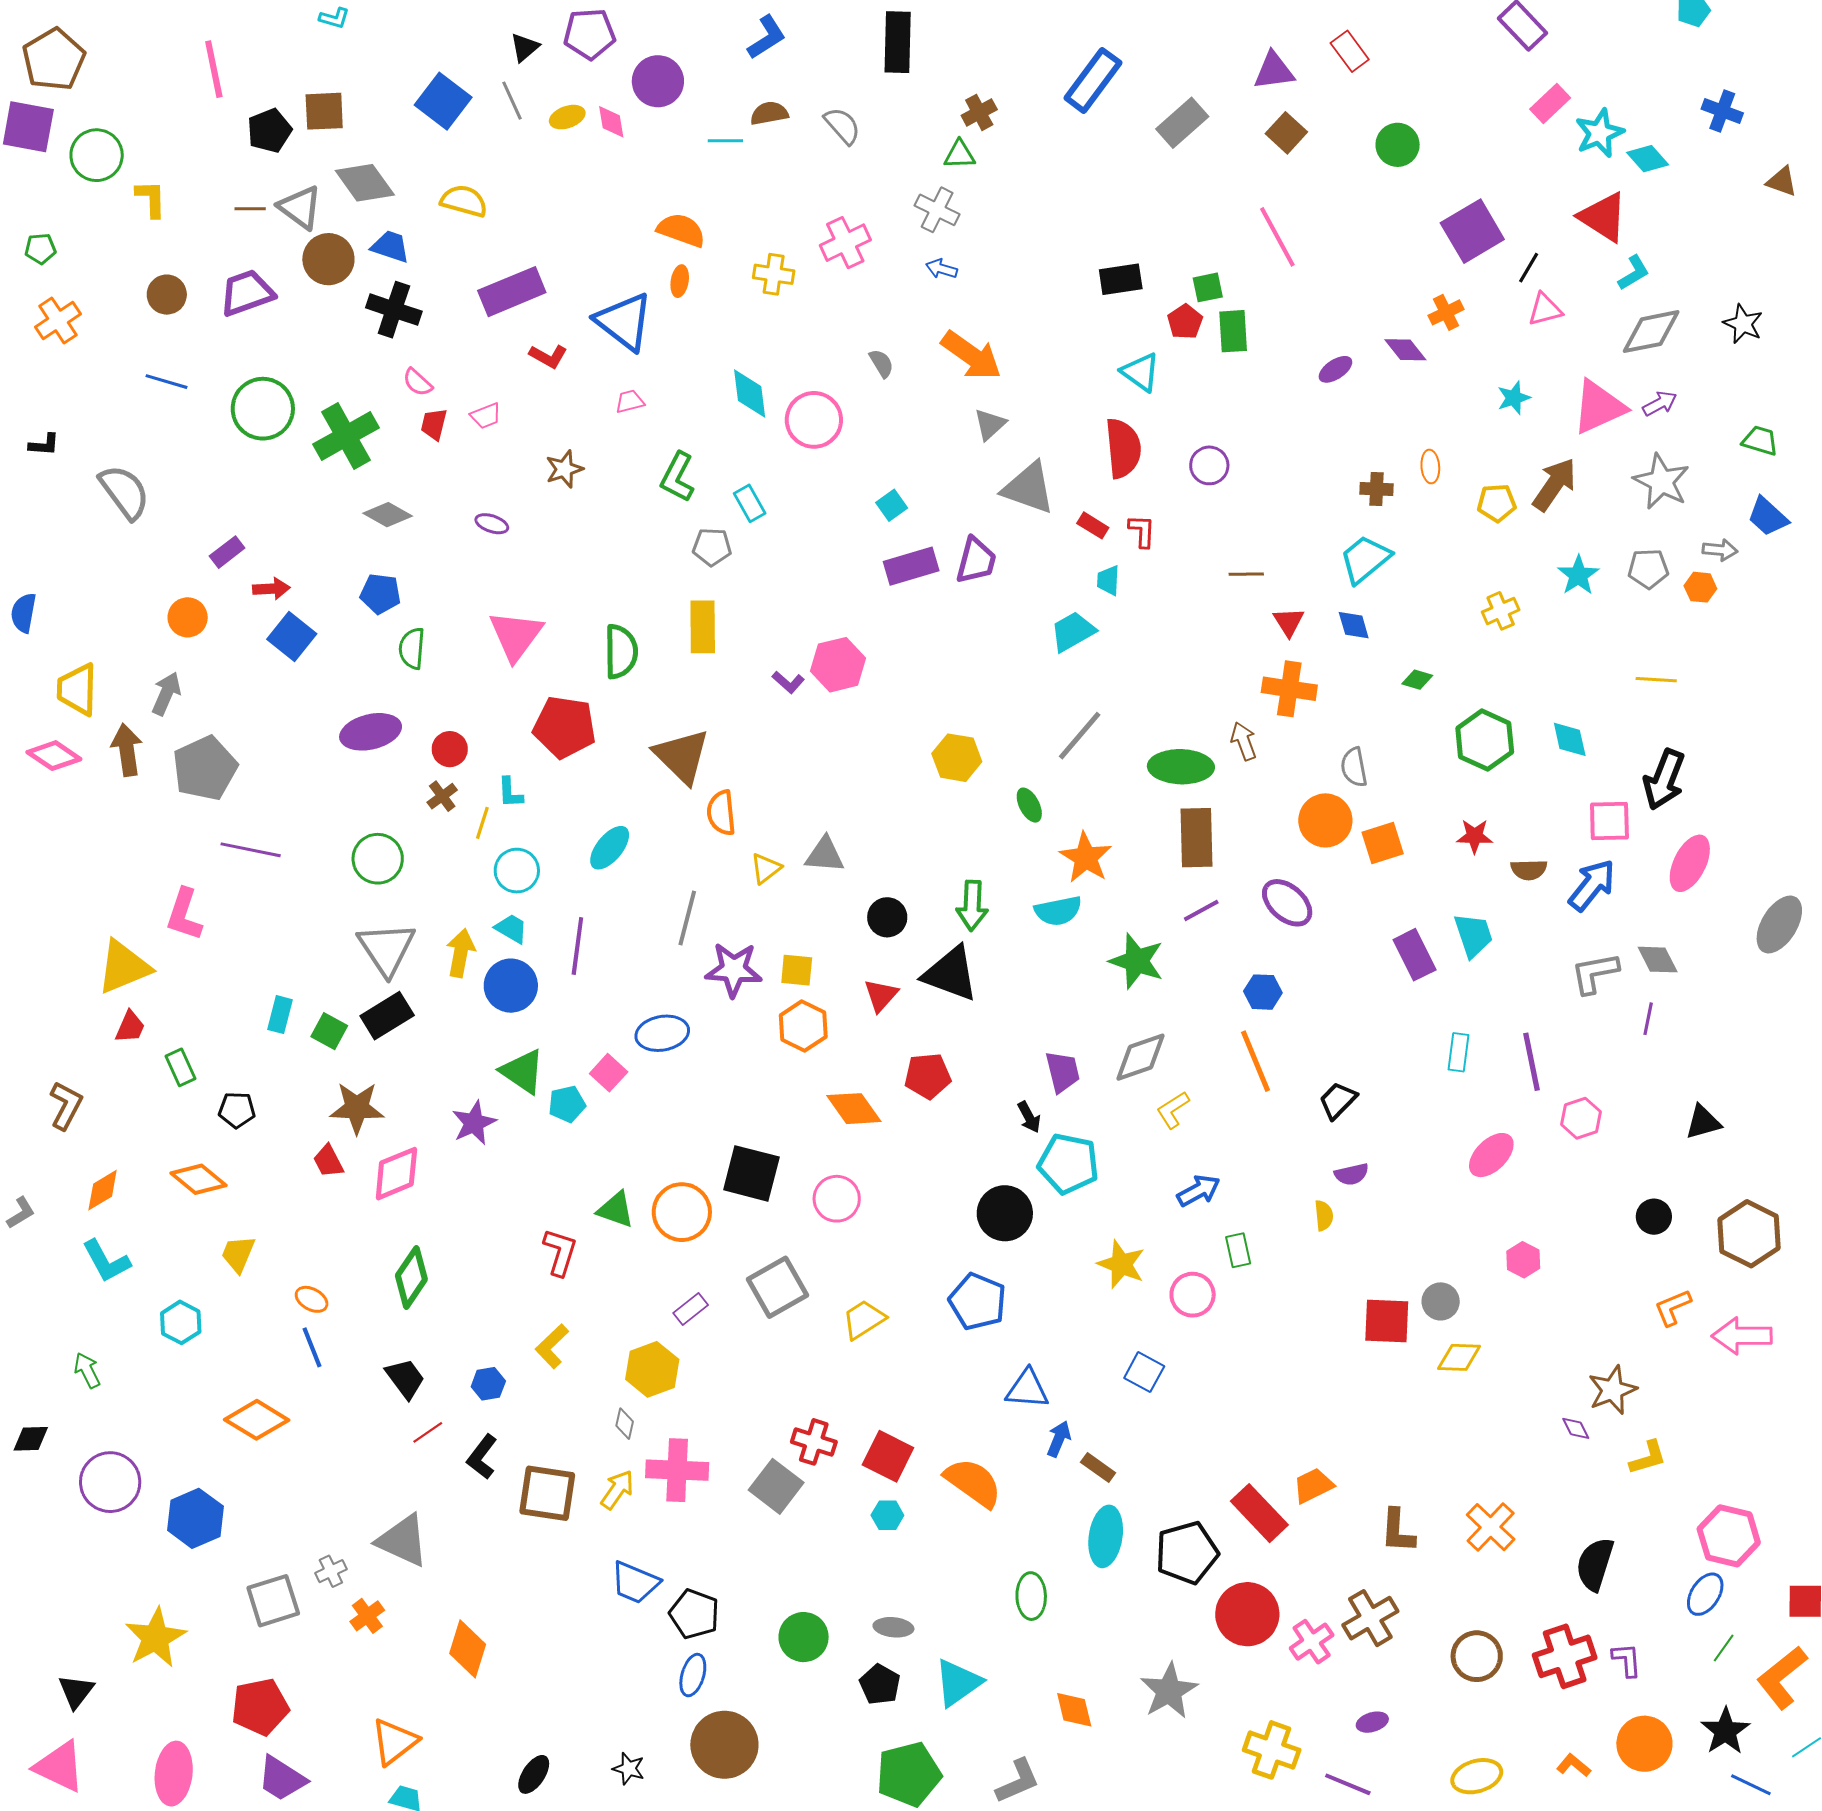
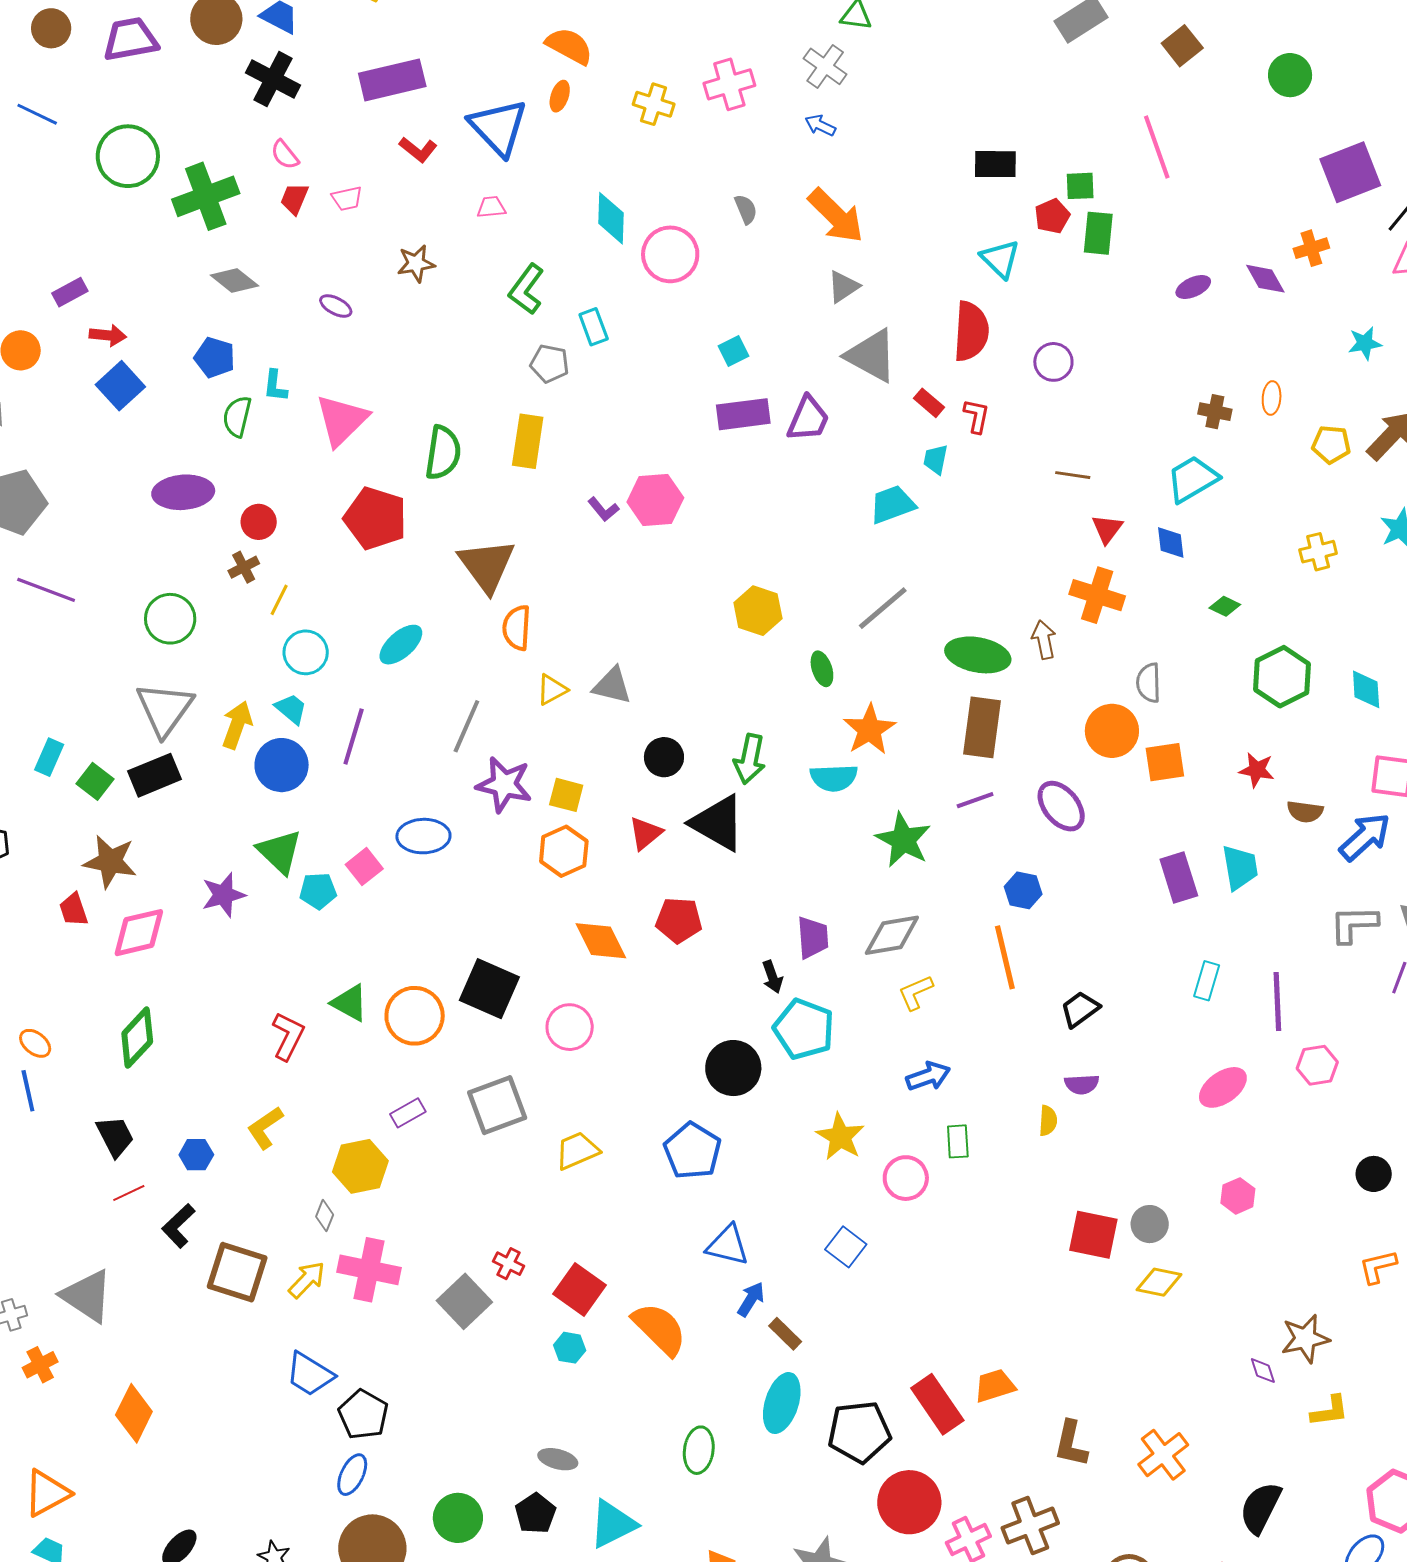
cyan L-shape: (510, 793) -> (275, 386), moved
red cross: (814, 1442) -> (509, 1264), size x0.7
green circle: (804, 1637) -> (458, 1518), moved

